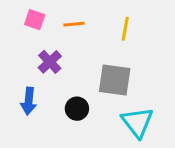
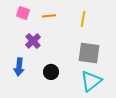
gray square: (115, 80) -> (89, 53), moved
cyan triangle: (137, 122) -> (91, 81), turned 30

